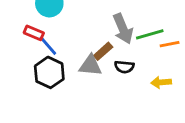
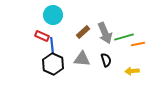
blue line: (48, 46) -> (52, 45), turned 35
brown rectangle: (103, 51) -> (83, 32), moved
black semicircle: (124, 67) -> (106, 60), turned -112

